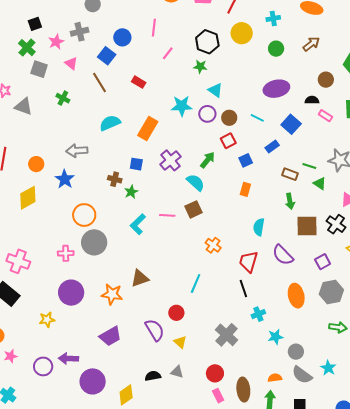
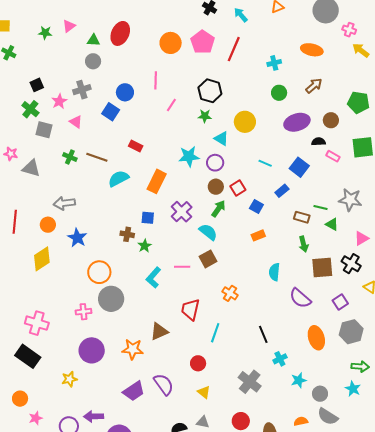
yellow circle: (242, 33) -> (245, 122), moved
red rectangle: (139, 82) -> (136, 146), moved
brown line: (100, 83) -> (97, 157), moved, turned -35
purple ellipse: (276, 89) -> (297, 122), moved
brown circle: (229, 118) -> (216, 187), moved
gray arrow: (77, 151) -> (64, 203), moved
blue square: (246, 160) -> (256, 206), turned -32
orange rectangle: (245, 189) -> (258, 235), turned 56
red trapezoid: (248, 262) -> (190, 309), moved
purple semicircle: (155, 330) -> (164, 384), moved
cyan star: (328, 368) -> (353, 389), moved

